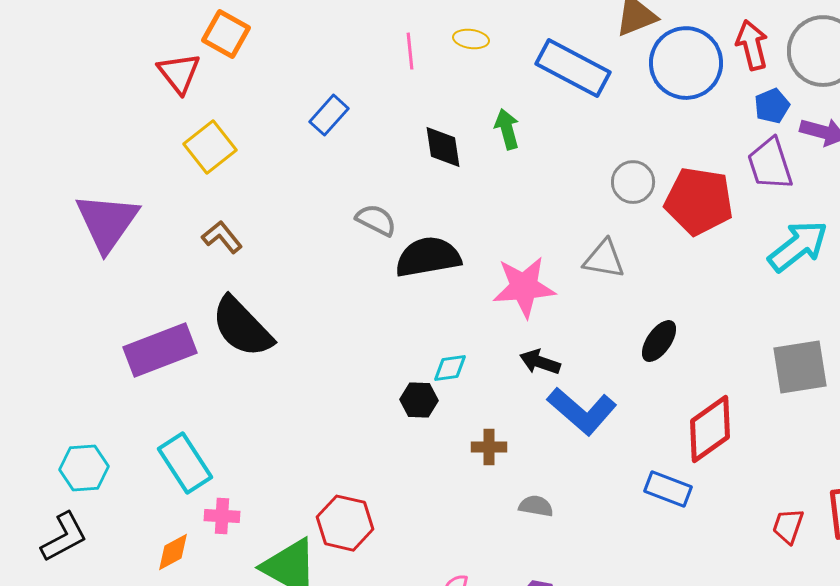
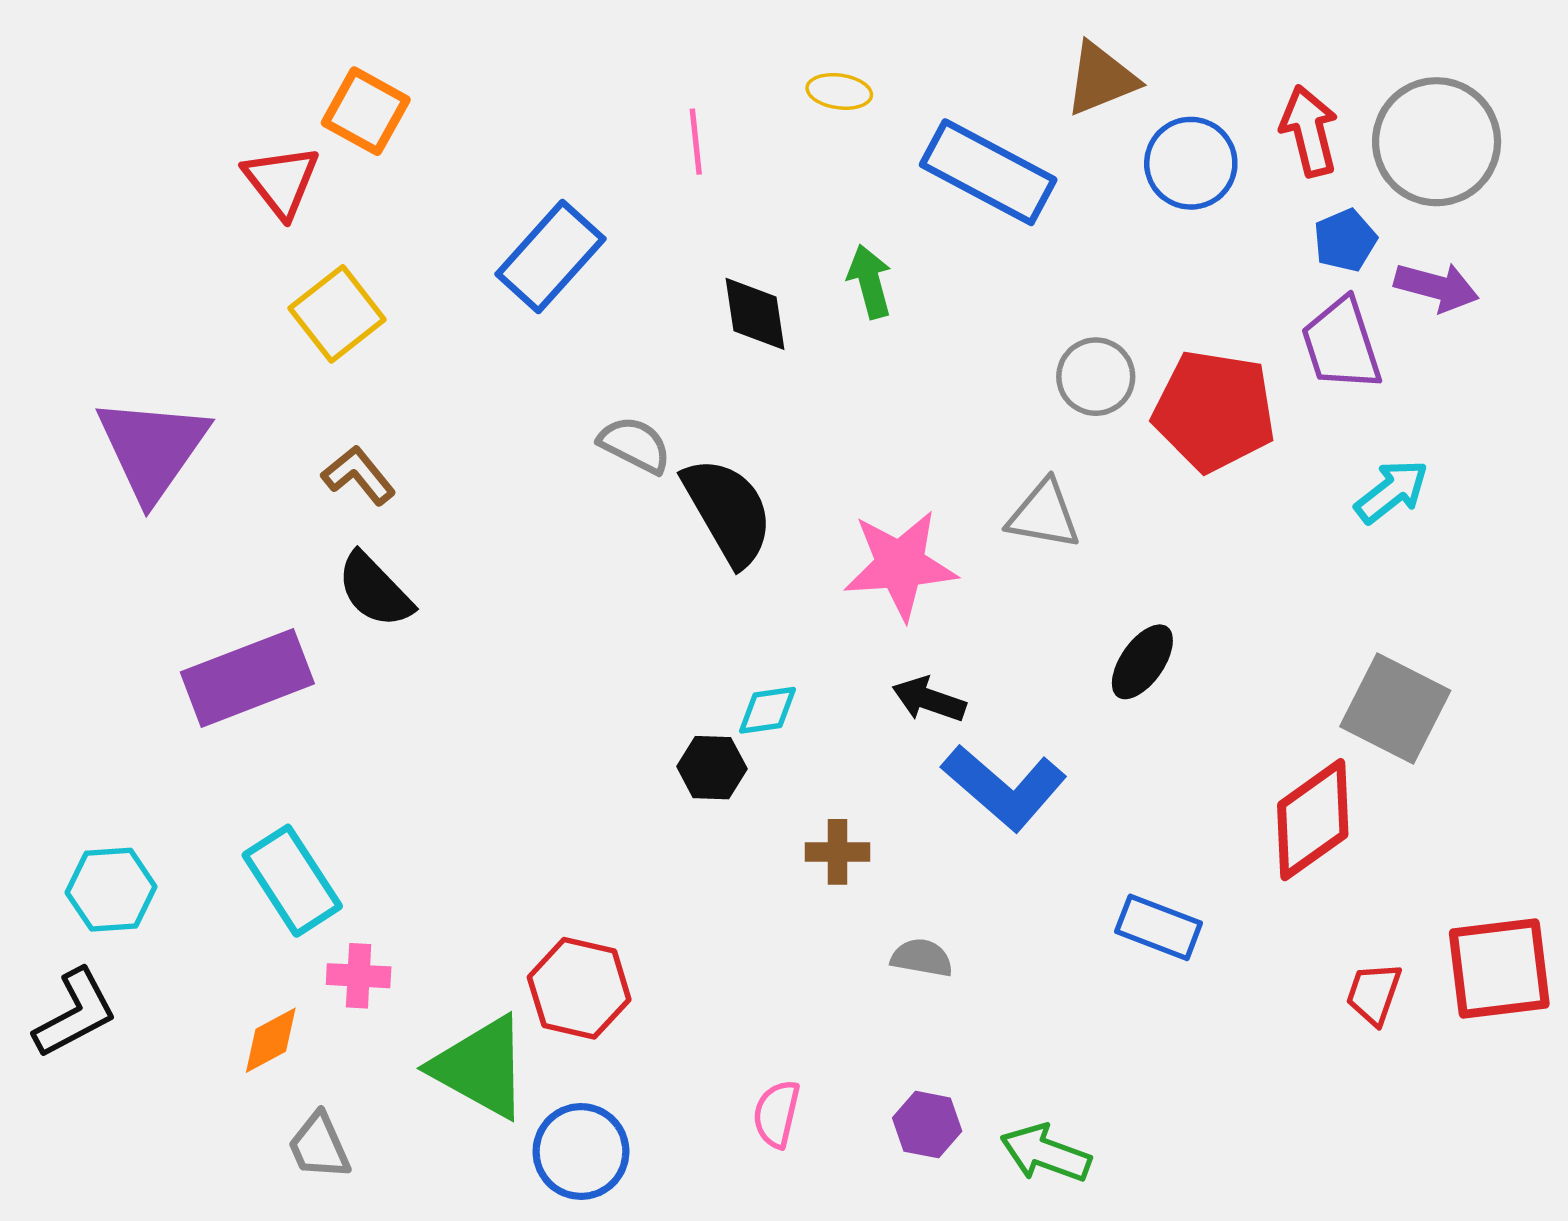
yellow ellipse: (471, 39) -> (839, 91), moved
blue circle: (686, 63) -> (1191, 163), size x0.7
blue rectangle: (329, 115) -> (550, 256), size x1.5
cyan arrow: (798, 246) -> (1392, 491), size x0.7
black semicircle: (428, 257) -> (728, 511), turned 70
black semicircle: (242, 327) -> (375, 590), moved, size x0.7
gray square: (800, 367) -> (1395, 708), turned 36
red diamond: (710, 429) -> (1313, 820), moved

